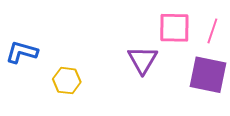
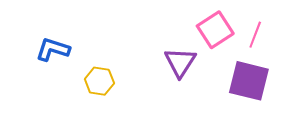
pink square: (174, 28) -> (215, 30), turned -36

